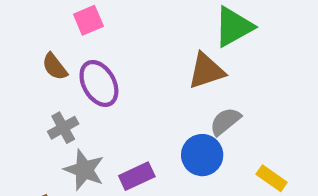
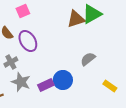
brown triangle: (206, 71) -> (76, 19), moved
blue circle: (202, 155) -> (63, 80), moved

